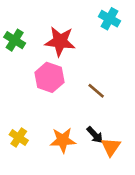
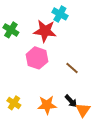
cyan cross: (109, 19) -> (60, 14), moved

